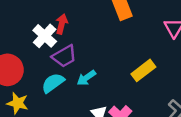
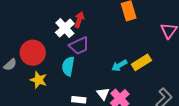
cyan arrow: (86, 78) -> (119, 65), moved
cyan semicircle: (53, 83) -> (68, 66), turned -48

